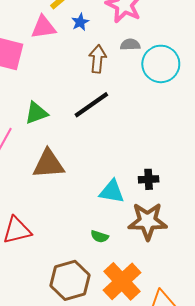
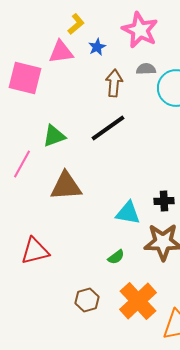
green semicircle: (100, 236) -> (116, 257), turned -54
brown hexagon: (70, 280) -> (87, 300), size x0.6

